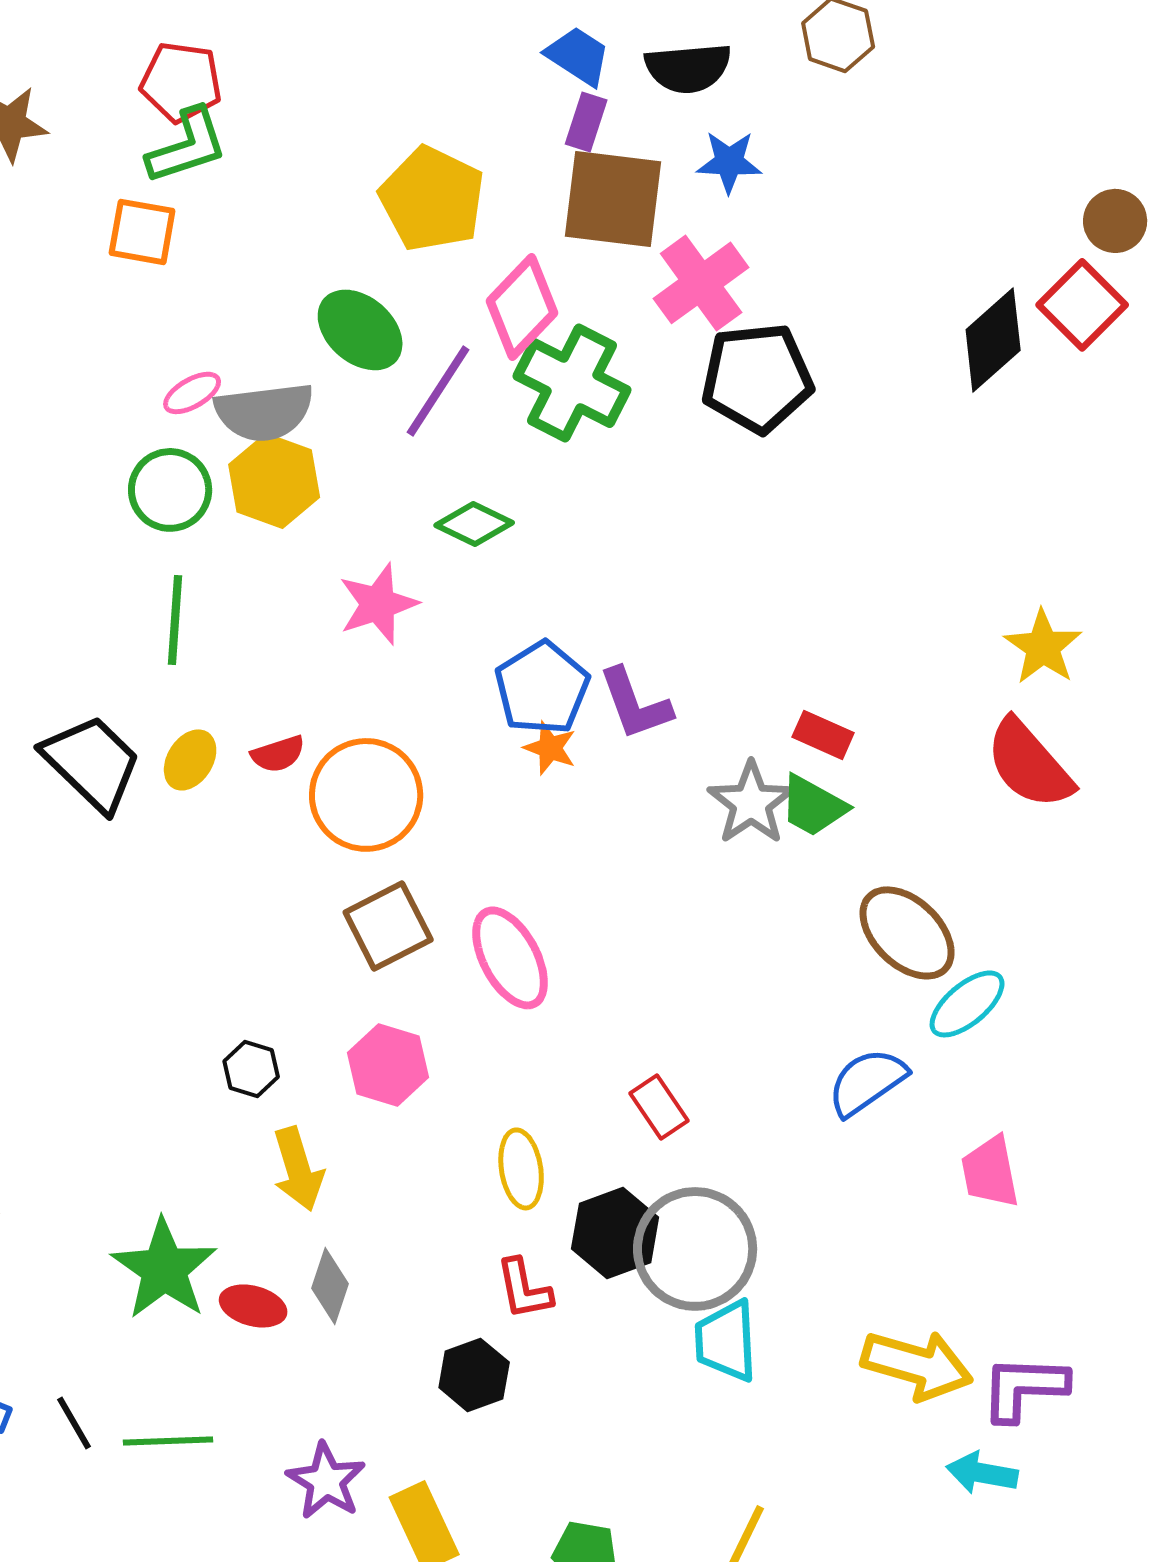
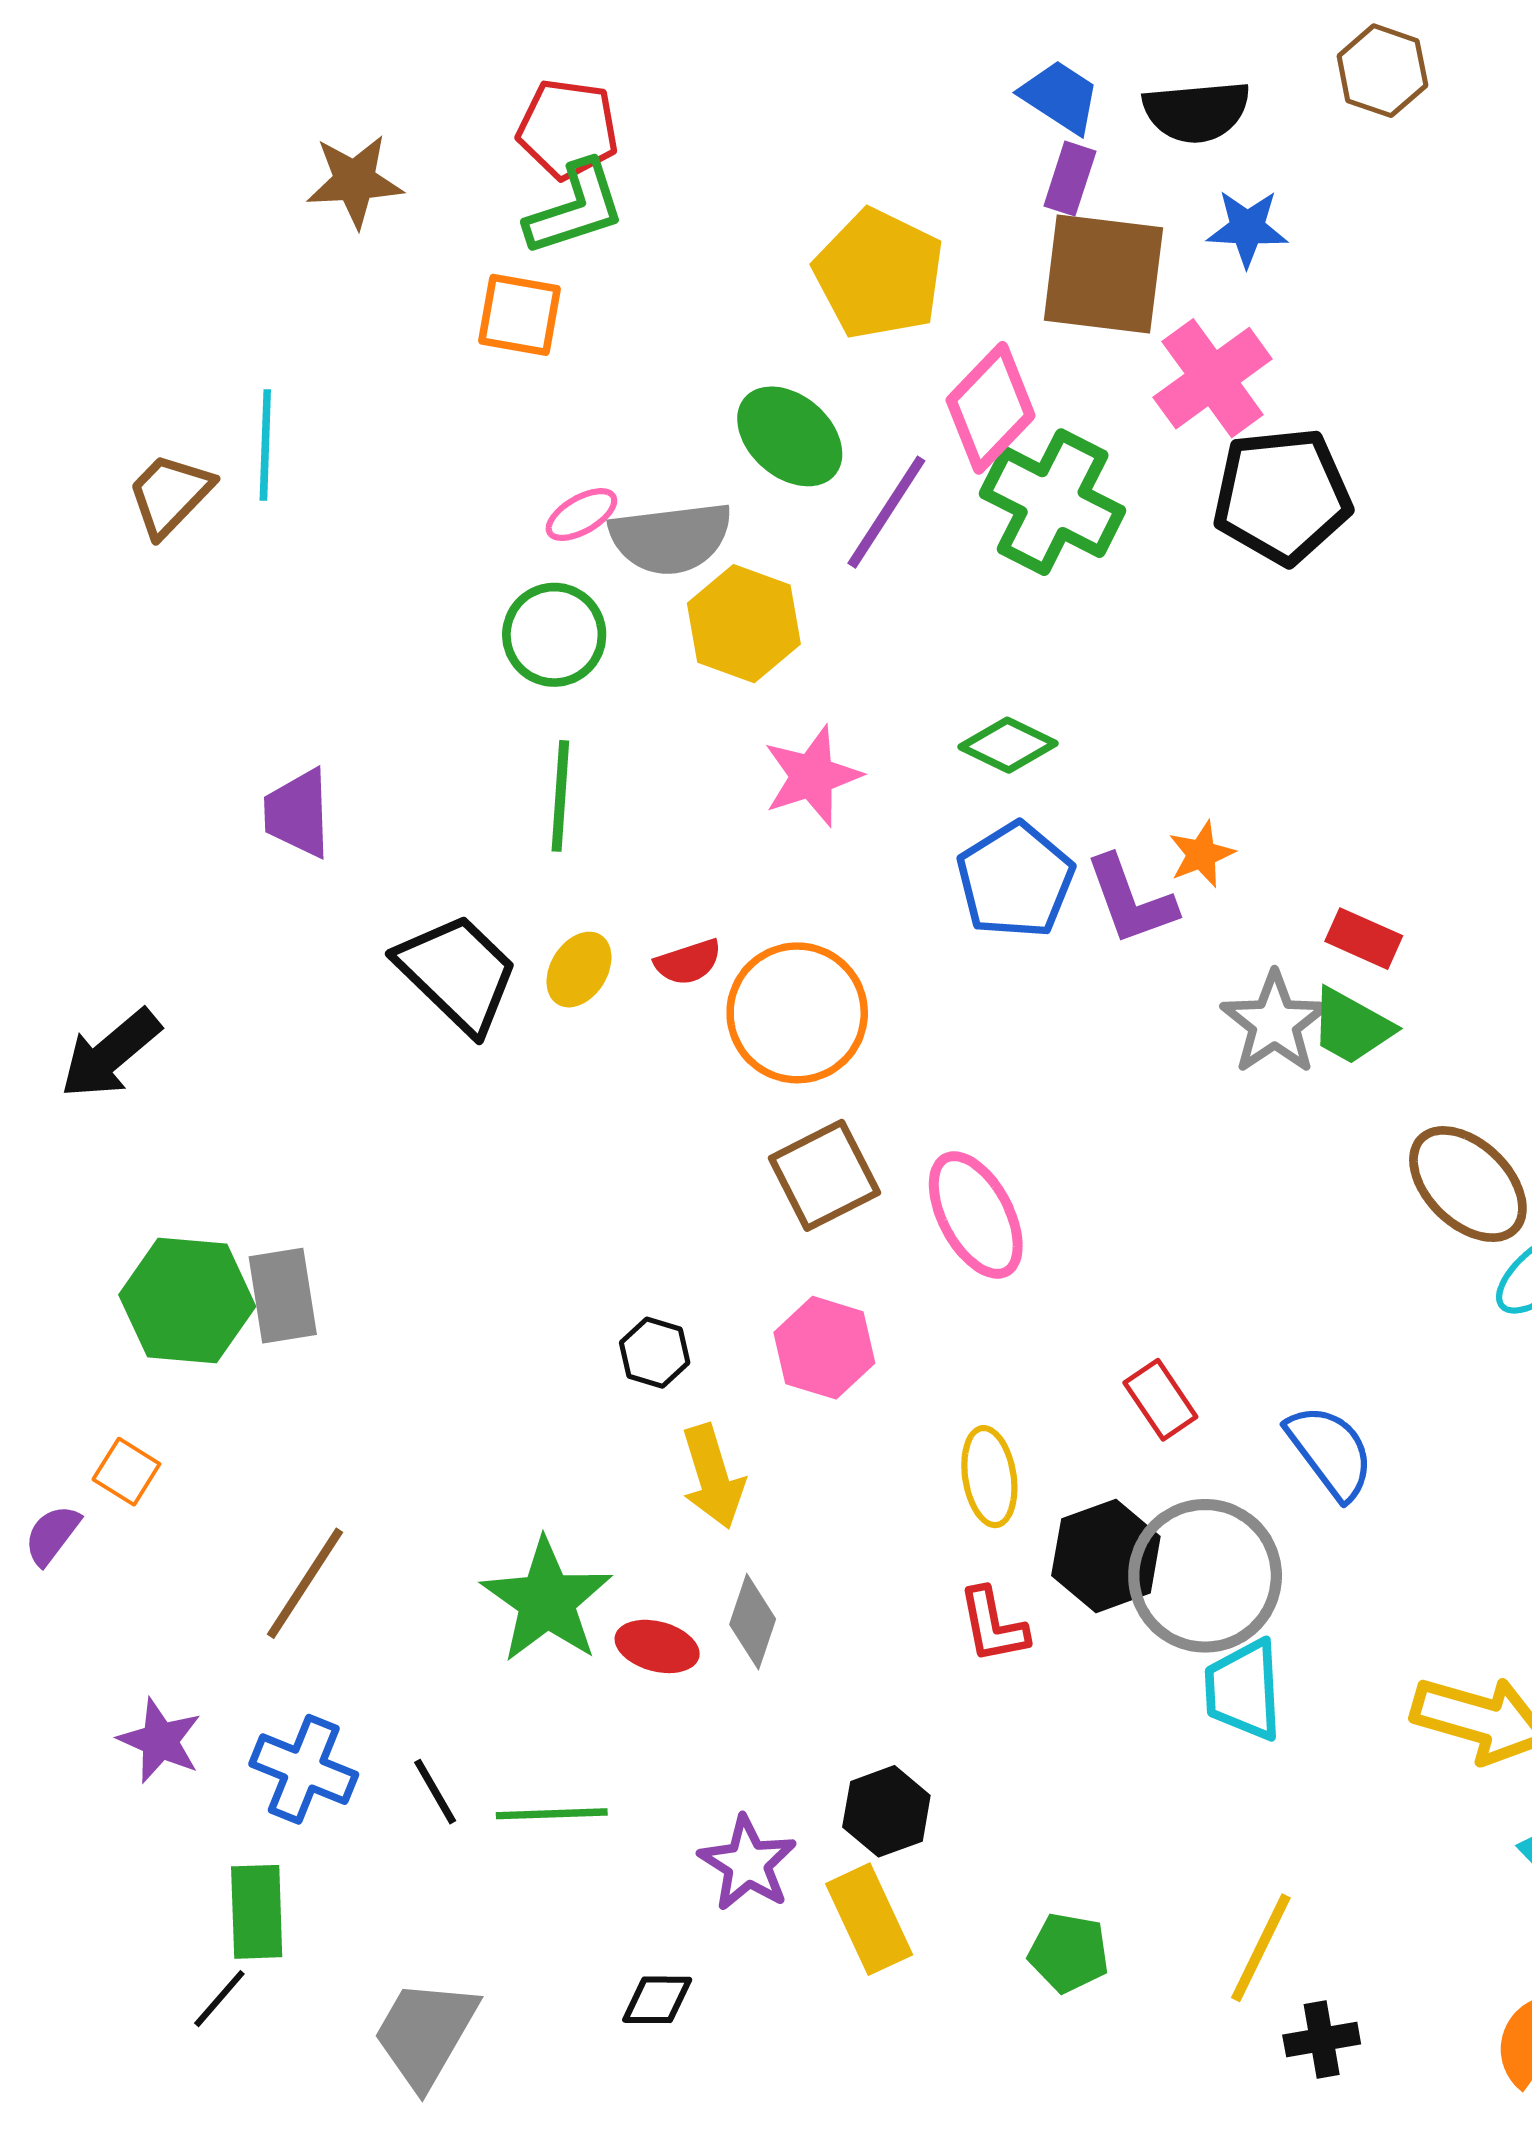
yellow hexagon: (274, 481) -> (744, 624), moved
green diamond: (474, 524) -> (1008, 745), moved
orange star: (550, 748) -> (1201, 854), moved, turned 30
blue semicircle: (867, 1082) -> (1330, 1452), moved, turned 88
black hexagon: (474, 1375) -> (886, 1811), moved

